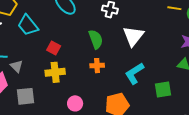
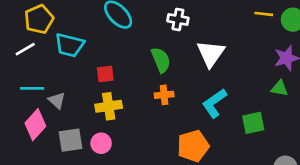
cyan trapezoid: (28, 25) -> (69, 45), turned -35
red square: (54, 48) -> (105, 74), turned -32
pink circle: (75, 103) -> (101, 143), moved

